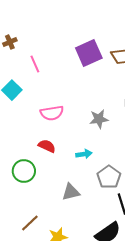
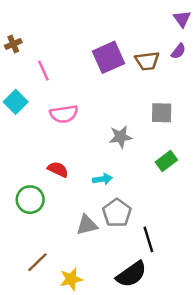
pink semicircle: (52, 113) -> (64, 114), moved
gray pentagon: (109, 177) -> (117, 213), moved

